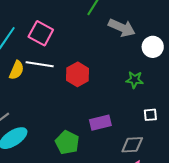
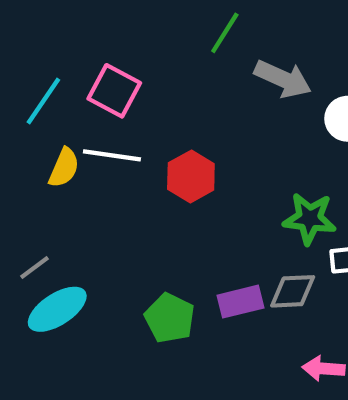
green star: (135, 80) -> (310, 219), moved, size x1.4
purple rectangle: (100, 123) -> (241, 302), moved
gray diamond: (132, 145) -> (293, 291), moved

